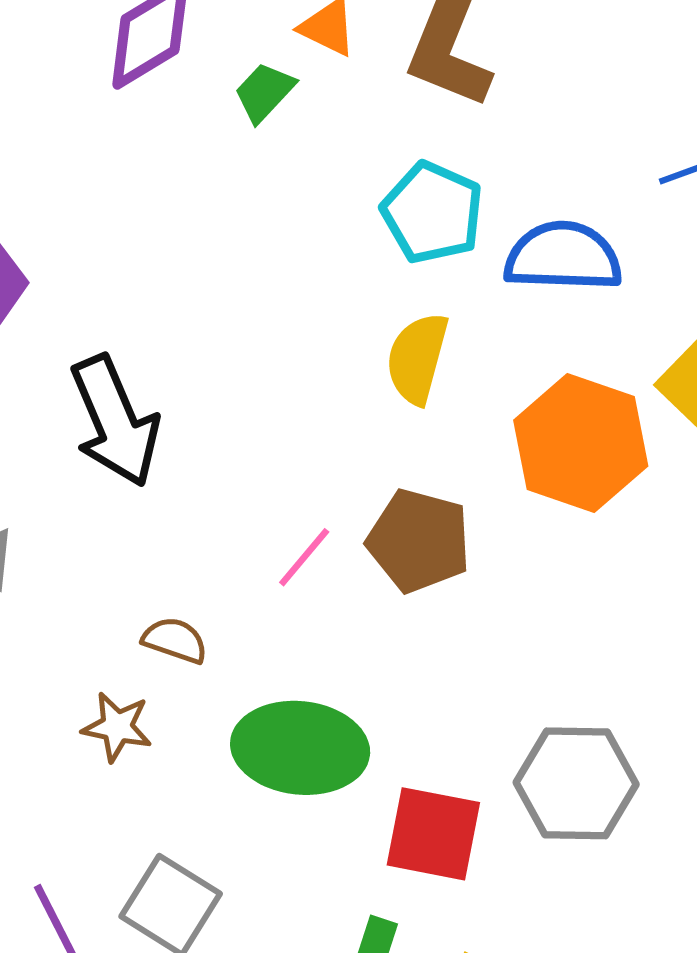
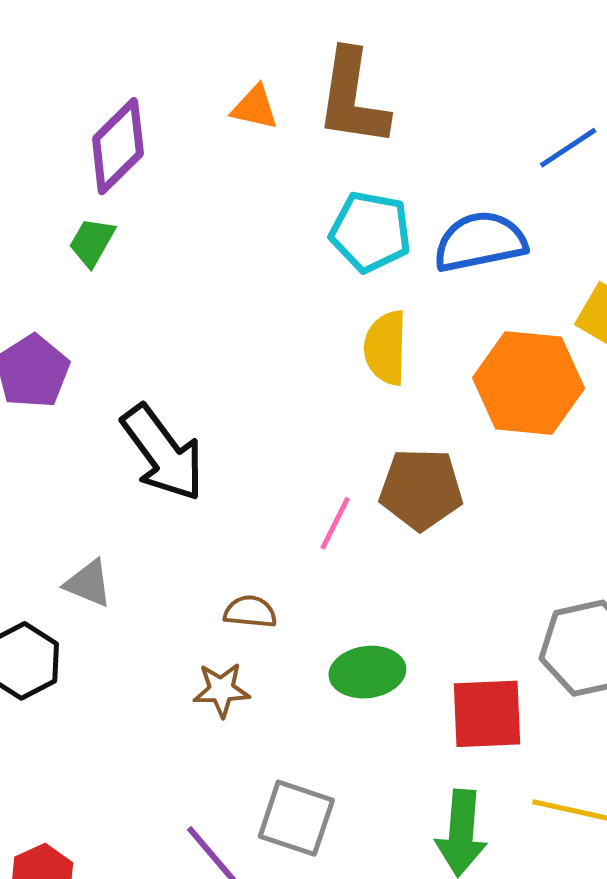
green trapezoid: (264, 92) -> (92, 242), moved
green ellipse: (300, 748) -> (367, 672), size x0.7

